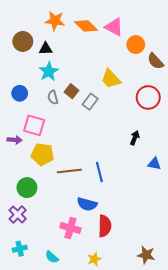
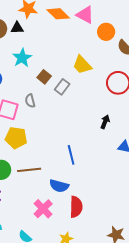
black triangle: (46, 49) -> (17, 28), moved
gray semicircle: (53, 97) -> (30, 101), moved
brown line: (69, 171) -> (29, 170), moved
pink cross: (70, 228) -> (43, 209), turned 30

